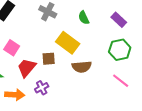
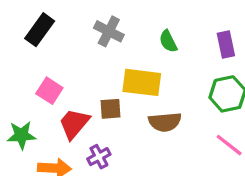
purple rectangle: (119, 20) -> (226, 45), turned 35
yellow rectangle: (68, 43) -> (142, 82), turned -30

